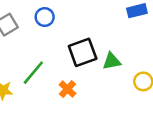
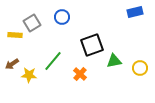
green triangle: (112, 61) -> (114, 61), moved

